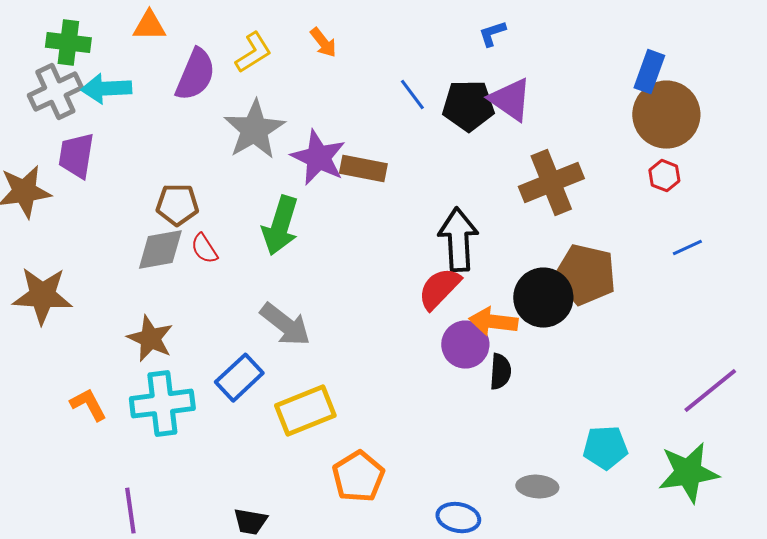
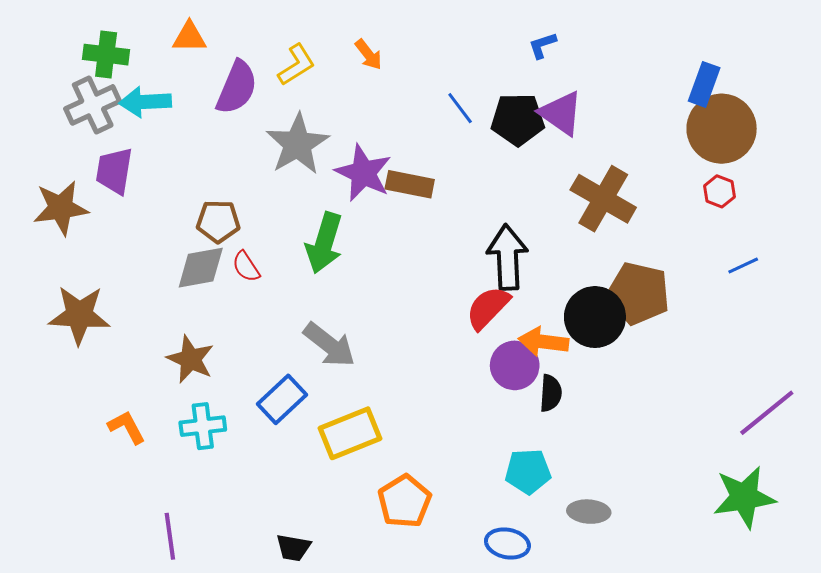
brown cross: (551, 183) -> (603, 199), turned -38
cyan cross: (162, 404) -> (203, 426), size x0.7
cyan pentagon: (605, 448) -> (528, 471), moved

